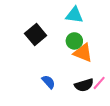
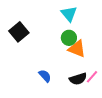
cyan triangle: (74, 15) -> (69, 14), turned 42
black square: (36, 34) -> (19, 32), moved

